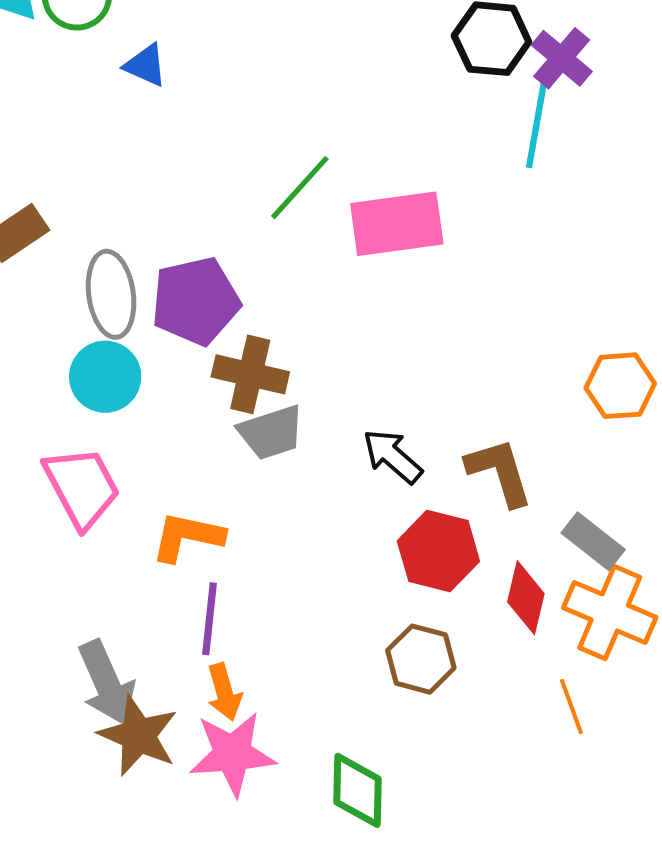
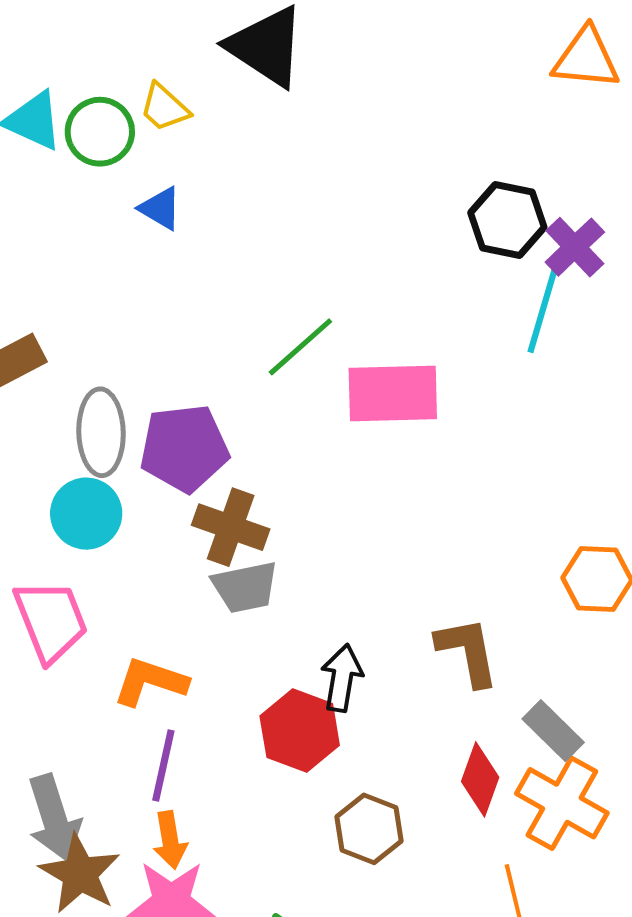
black arrow: (393, 456) -> (342, 678), moved, turned 52
red hexagon: (438, 551) -> (300, 731), moved

